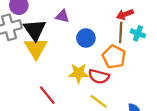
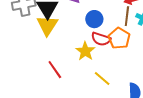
yellow star: (79, 73) -> (85, 51), turned 30
red semicircle: (99, 76) -> (101, 39), moved

